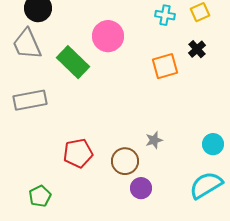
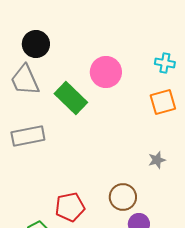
cyan cross: (165, 15) -> (165, 63), moved
gray star: (154, 140) -> (157, 160), moved
red pentagon: (78, 153) -> (70, 207), moved

